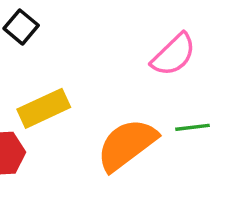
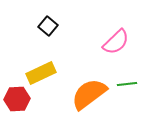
black square: (21, 27) -> (48, 26), moved

